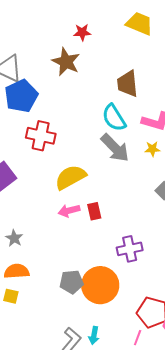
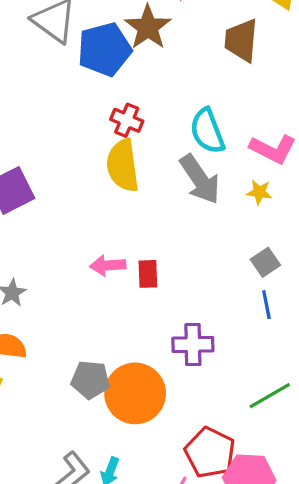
brown trapezoid: (127, 84) -> (241, 40), moved
blue pentagon: (21, 96) -> (104, 49), moved
red cross: (41, 136) -> (127, 120), moved, size x0.7
yellow semicircle: (70, 177) -> (123, 166), moved, turned -80

